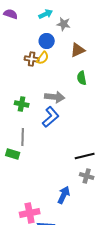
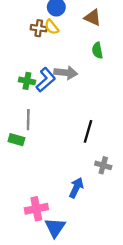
brown triangle: (78, 50) -> (93, 18), turned 49
yellow semicircle: (43, 58) -> (52, 27), turned 104
blue L-shape: (51, 117) -> (46, 80), moved
black line: (85, 156) -> (88, 131), moved, turned -60

